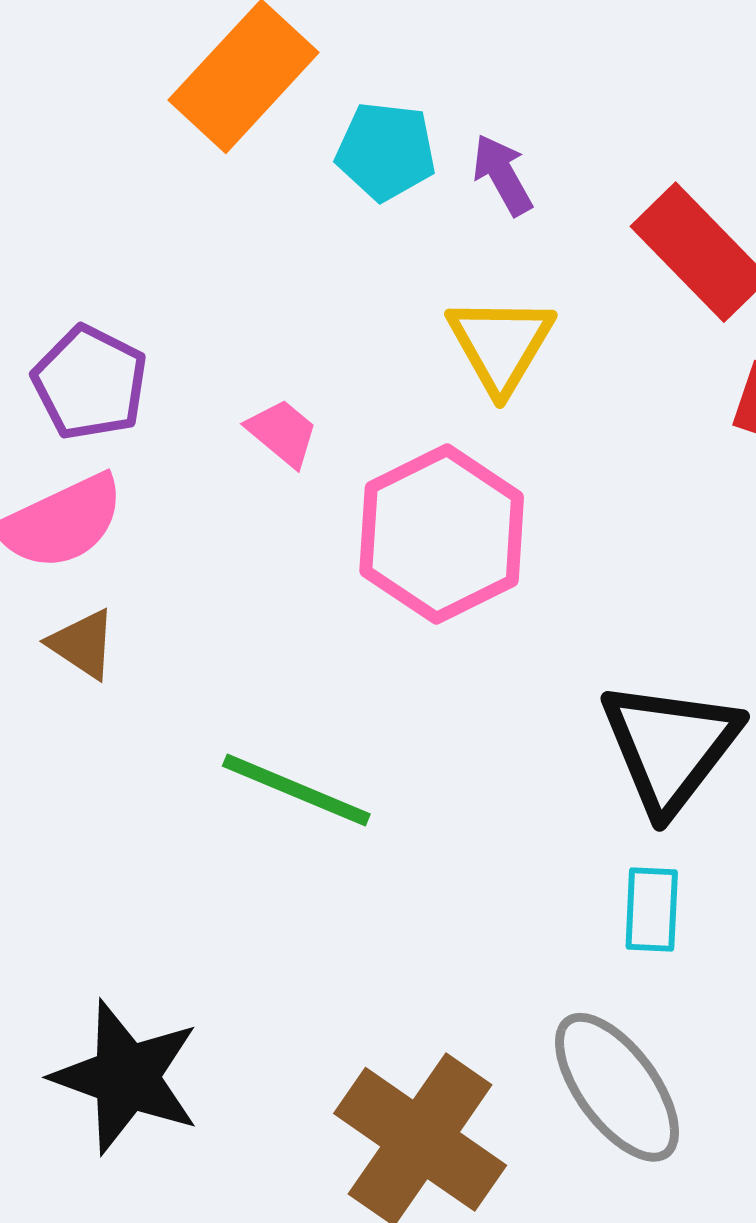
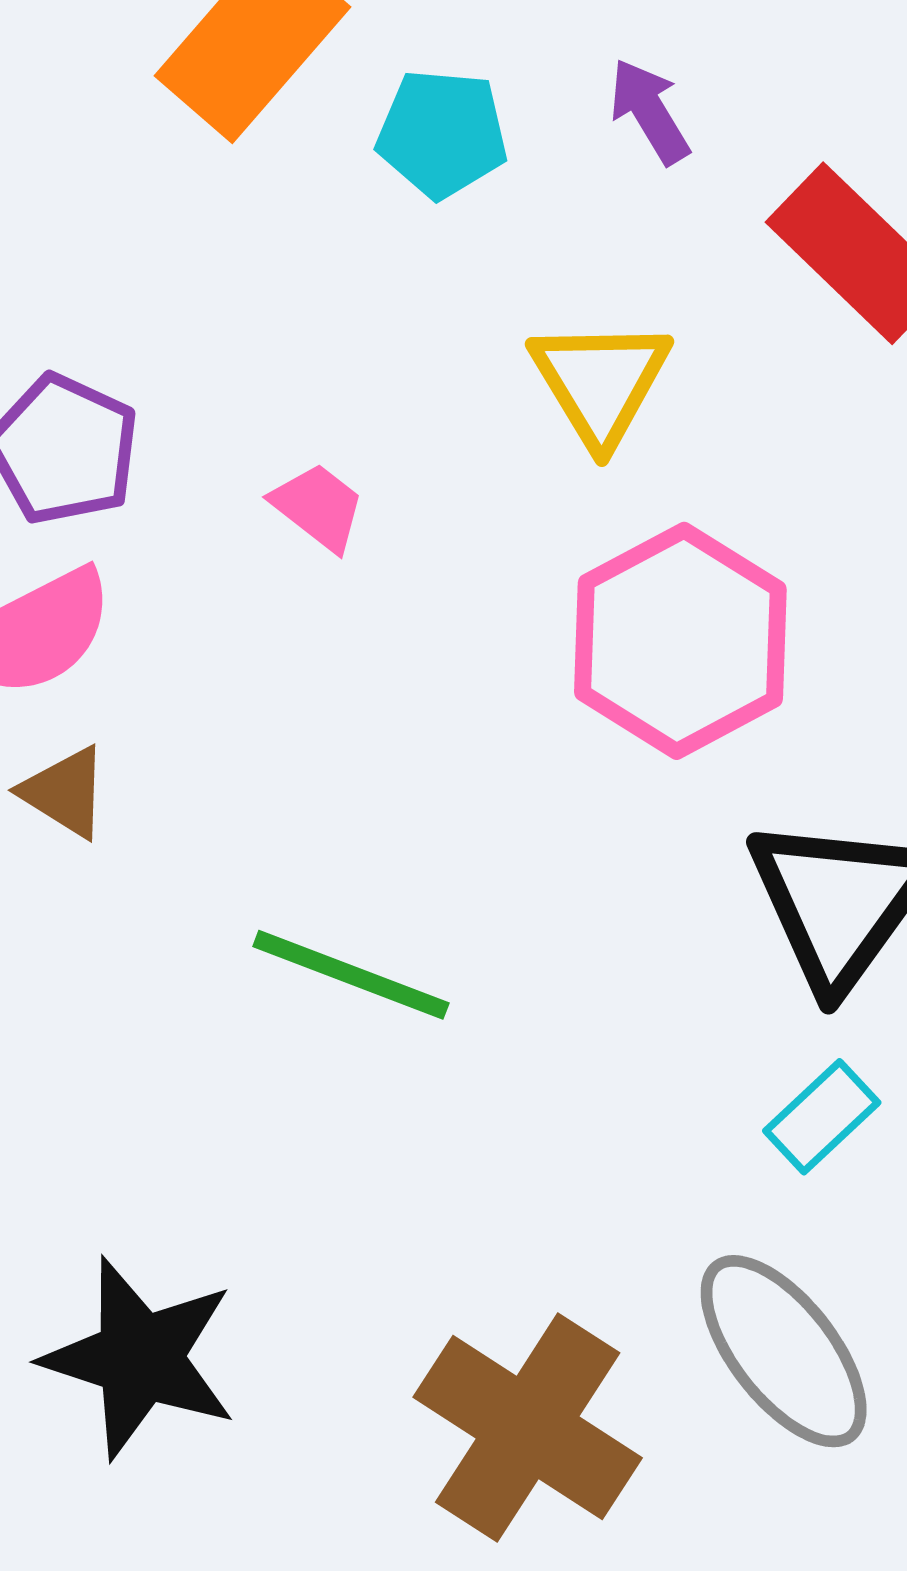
purple arrow: (502, 175) -> (649, 111), moved
pink hexagon: (442, 534) -> (680, 641), moved
cyan rectangle: (652, 910) -> (822, 1117), turned 46

